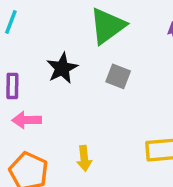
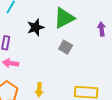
black star: (62, 68) -> (36, 27), moved

